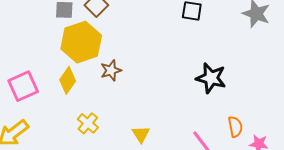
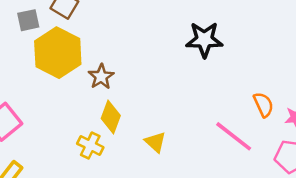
black star: (211, 78) -> (204, 40), moved
yellow diamond: (68, 80) -> (111, 117), moved

